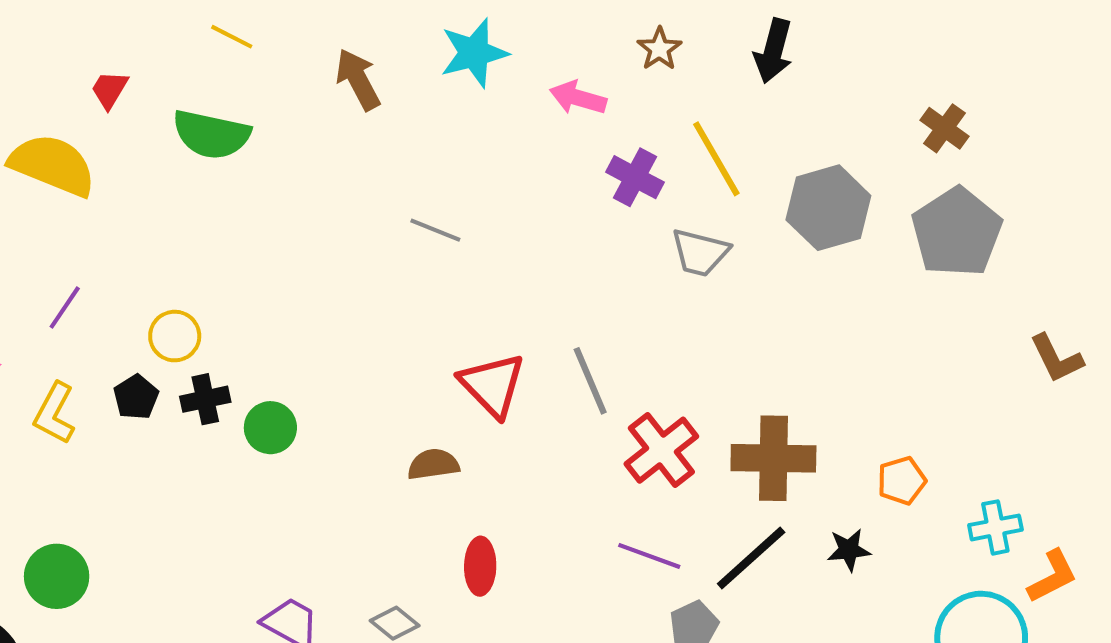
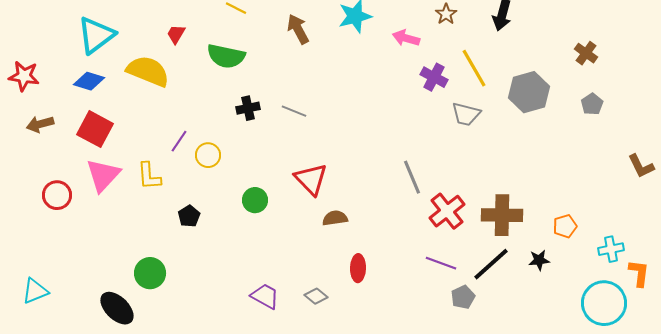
gray line: (435, 230) -> (294, 111), moved
gray pentagon: (957, 232) -> (592, 104), size x0.5
purple line: (65, 308) -> (179, 141), moved
red triangle: (492, 385) -> (311, 179), moved
black pentagon: (136, 397) -> (189, 216), moved
black cross: (205, 399) -> (248, 108), moved
yellow L-shape: (55, 413) -> (149, 176), moved, turned -32
orange L-shape: (1052, 576) -> (639, 273), turned -56

